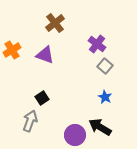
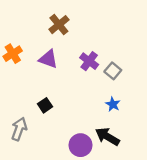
purple cross: (97, 44) -> (89, 61), moved
gray arrow: (30, 121) -> (19, 129), moved

